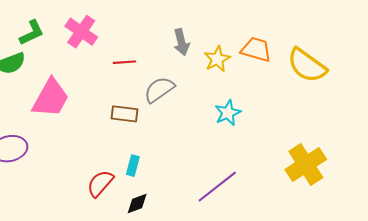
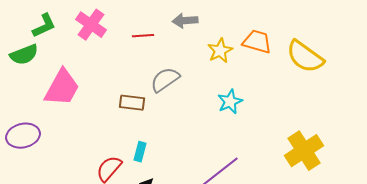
gray arrow: (181, 42) -> (185, 21), moved, turned 100
red line: (124, 62) -> (143, 36), moved

